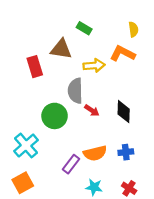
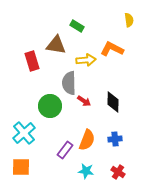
yellow semicircle: (133, 29) -> (129, 20), moved
orange semicircle: (95, 153) -> (87, 140), turned -55
orange square: (23, 183) -> (21, 167), turned 30

